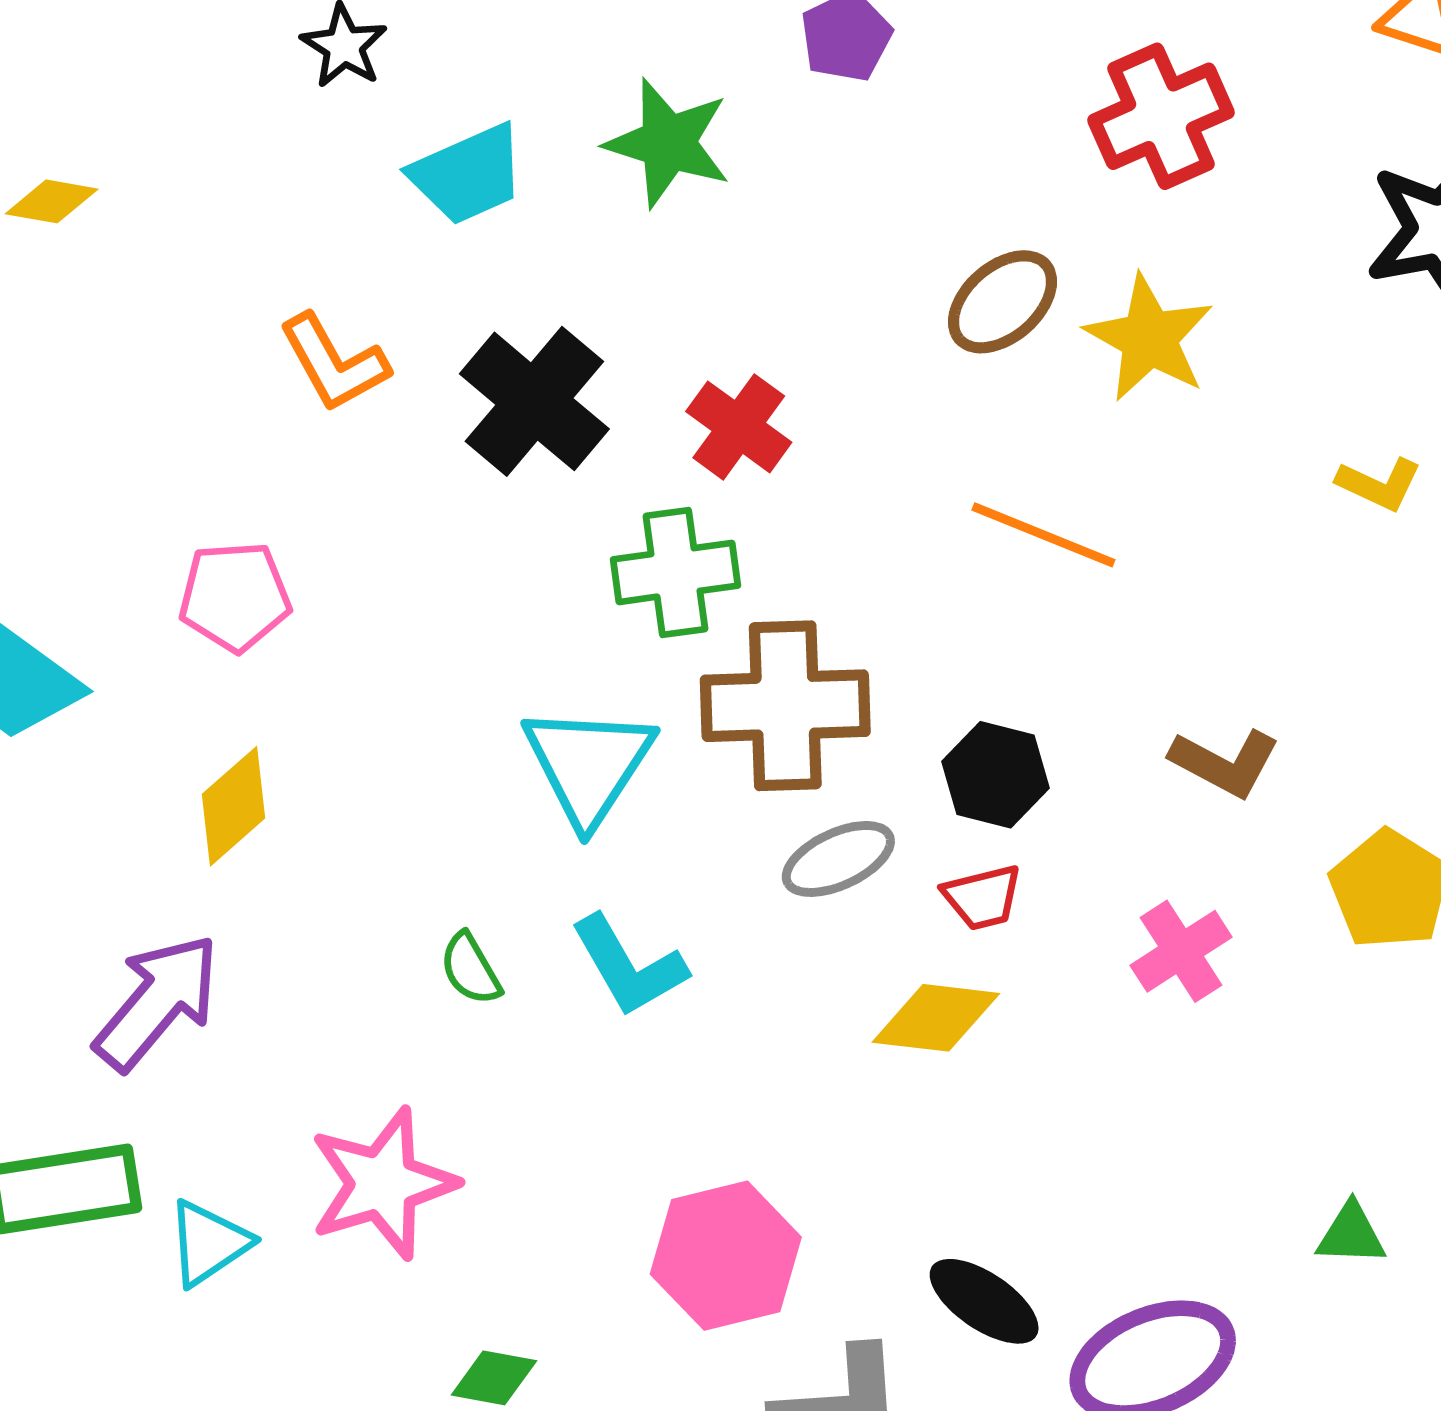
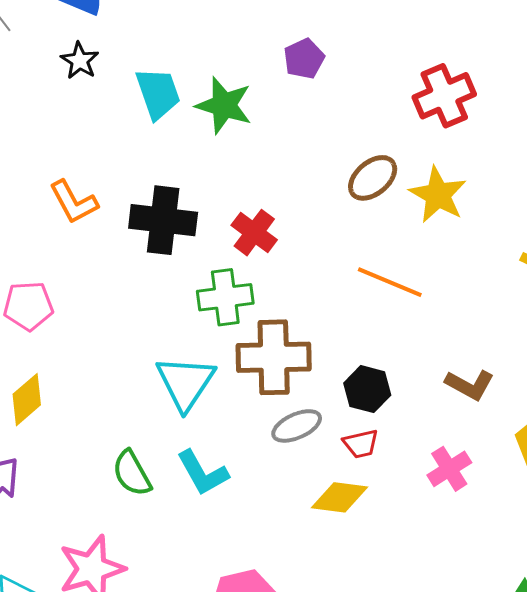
cyan trapezoid: (468, 174) -> (158, 93), moved, turned -86
black cross: (534, 401) -> (163, 220), turned -34
green semicircle: (470, 969) -> (132, 473), size x1.4

